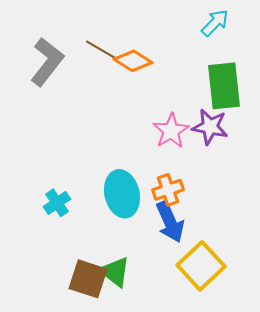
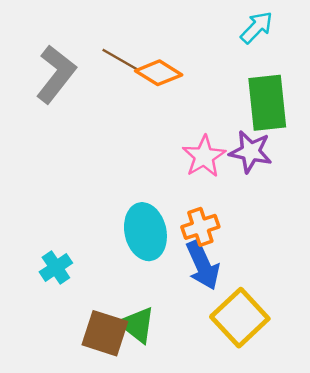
cyan cross: (57, 203) -> (56, 267), moved

